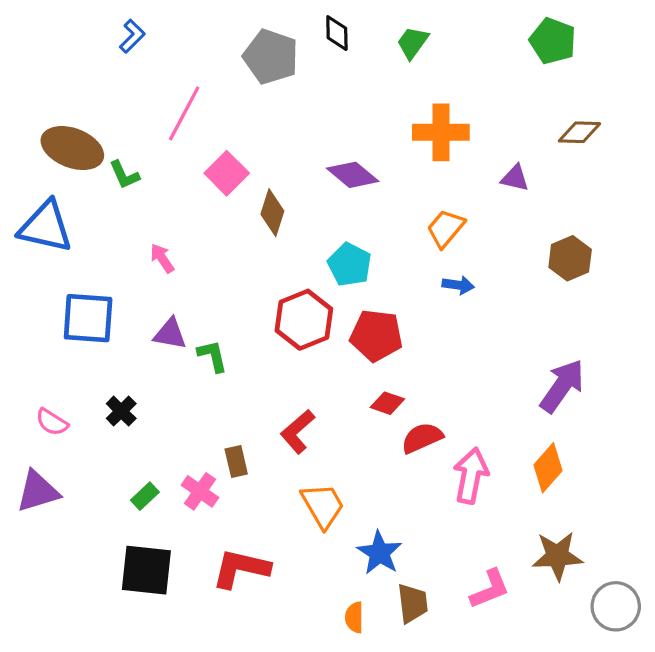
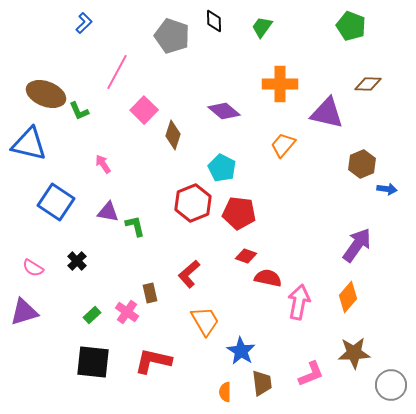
purple triangle: (515, 178) -> (327, 113), size x1.8
blue arrow: (458, 285) -> (387, 189), moved
blue square: (88, 318) -> (56, 202), turned 30
red semicircle: (422, 438) -> (268, 278), turned 36

